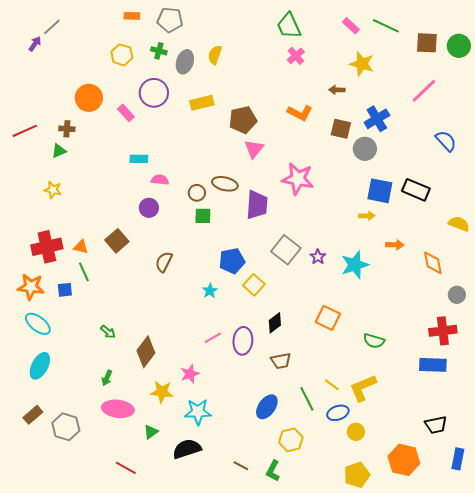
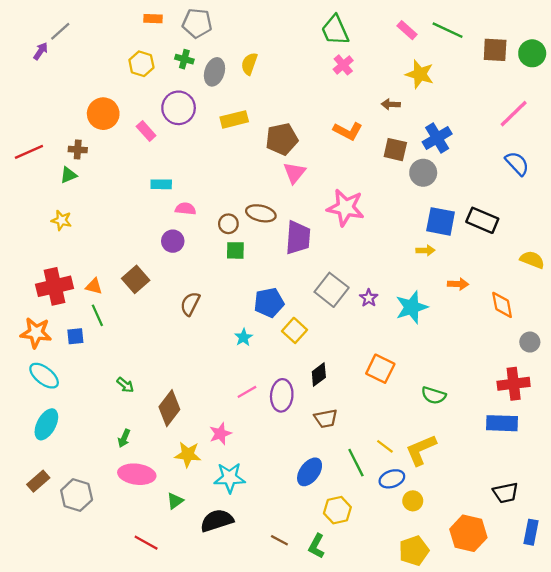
pink line: (424, 91) -> (514, 114), moved

